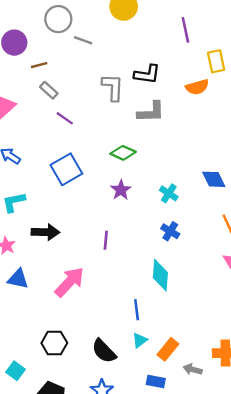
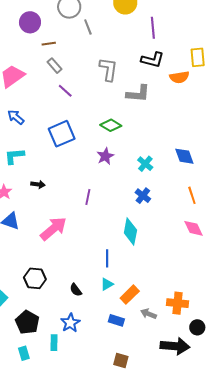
purple line: (185, 30) -> (153, 28), moved
gray line: (83, 40) -> (88, 27), turned 42
black L-shape: (147, 74) -> (153, 60), moved
black arrow: (45, 232) -> (38, 184), size x0.6
black semicircle: (104, 351) -> (76, 290), size x0.6

